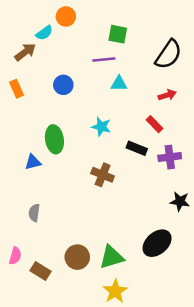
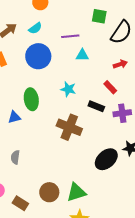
cyan semicircle: (44, 33) -> (35, 28), moved
green square: (118, 34) -> (99, 16), moved
blue circle: (63, 85) -> (38, 56), size x1.6
brown cross: (103, 175) -> (69, 127), size x1.4
black ellipse: (157, 243) -> (106, 159), moved

